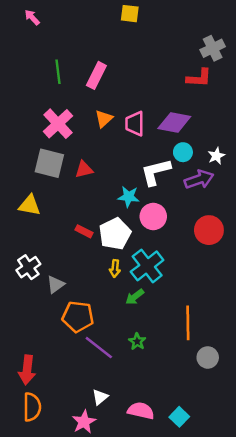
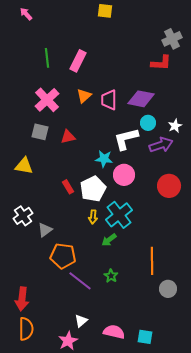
gray square: (49, 163) -> (40, 132), size x0.7
red rectangle: (84, 231) -> (68, 187), turned 32
cyan square: (179, 417) -> (145, 337), turned -35

